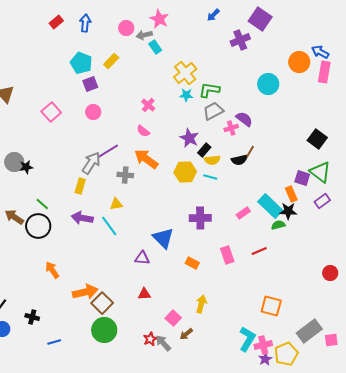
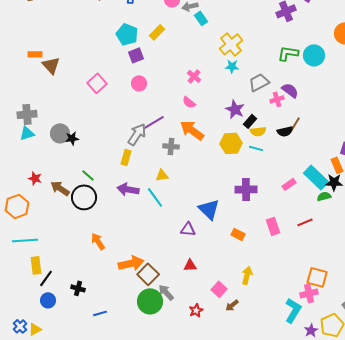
green L-shape: (209, 90) -> (288, 53), moved
gray arrow: (163, 343) -> (166, 292), moved
pink cross: (263, 345) -> (309, 293), moved

